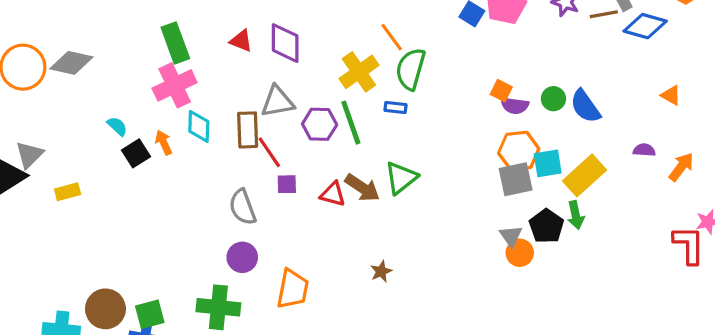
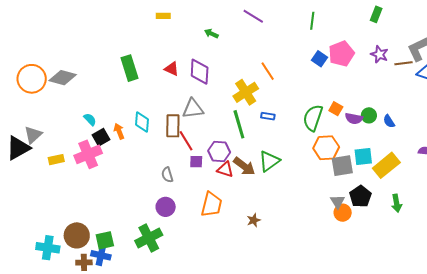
green semicircle: (411, 69) -> (313, 118), moved
pink cross: (175, 85) -> (88, 154), moved
purple semicircle: (515, 106) -> (354, 119), moved
blue semicircle: (585, 106) -> (389, 121), size x0.6
purple hexagon: (320, 124) -> (219, 151), moved
orange hexagon: (519, 151) -> (326, 148), moved
gray semicircle: (243, 207) -> (167, 175), size x0.7
green arrow: (576, 215) -> (397, 203), moved
orange trapezoid: (293, 289) -> (212, 205), moved
green cross: (218, 307) -> (149, 238), turned -36

